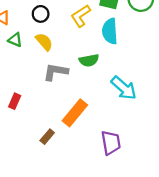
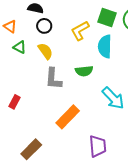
gray L-shape: (56, 72) -> (53, 79), turned -100
brown rectangle: (47, 137) -> (31, 149), moved, size x1.5

